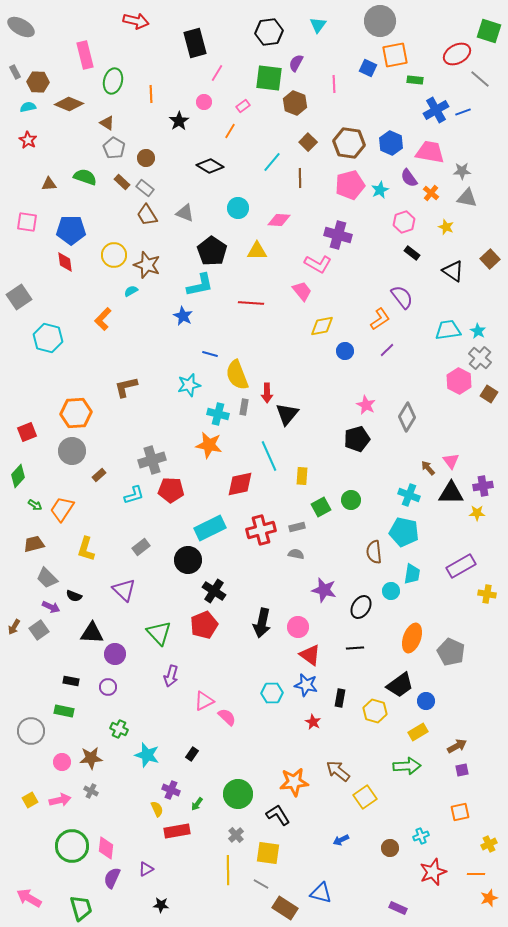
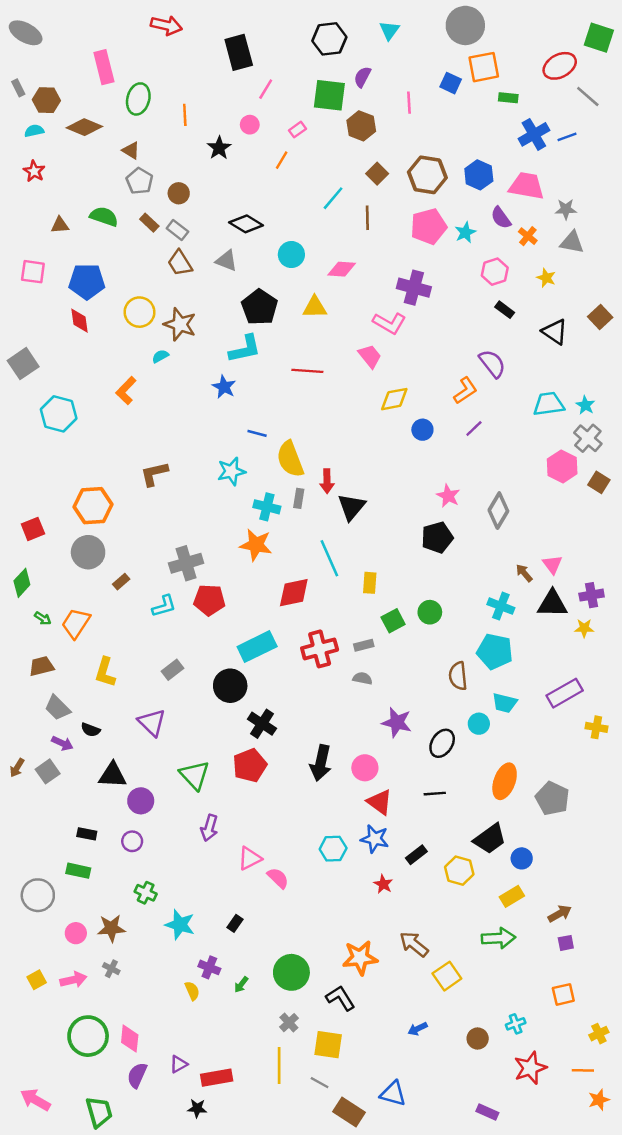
black diamond: (210, 166) -> (246, 224), moved
cyan trapezoid: (412, 574) -> (505, 703), turned 95
black rectangle: (340, 698) -> (416, 855), turned 42
red rectangle: (177, 831) -> (217, 1078), moved

